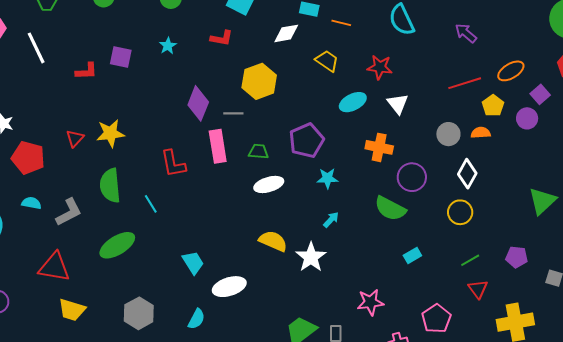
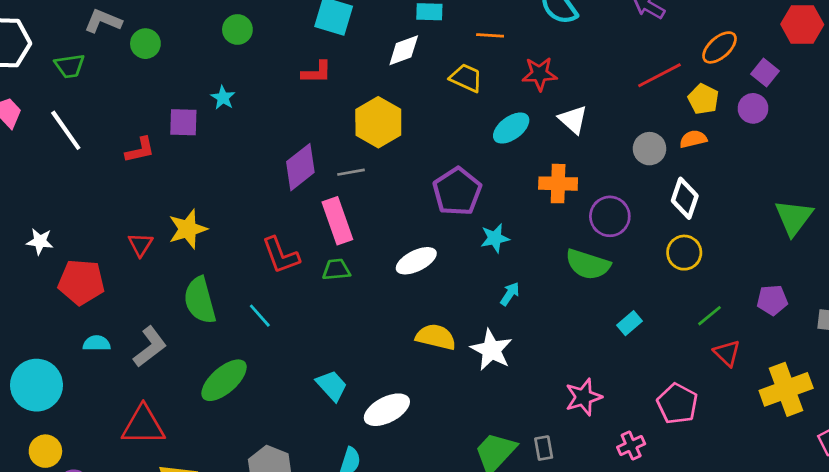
orange line: (341, 23) -> (490, 35), moved
cyan star: (168, 46) -> (223, 98), moved
purple diamond: (198, 103) -> (300, 167), turned 40
green trapezoid: (258, 152) -> (336, 270), moved

